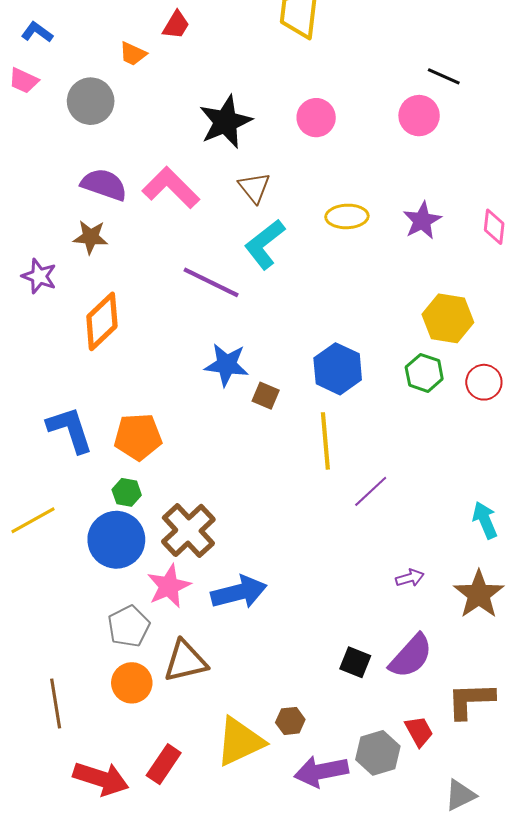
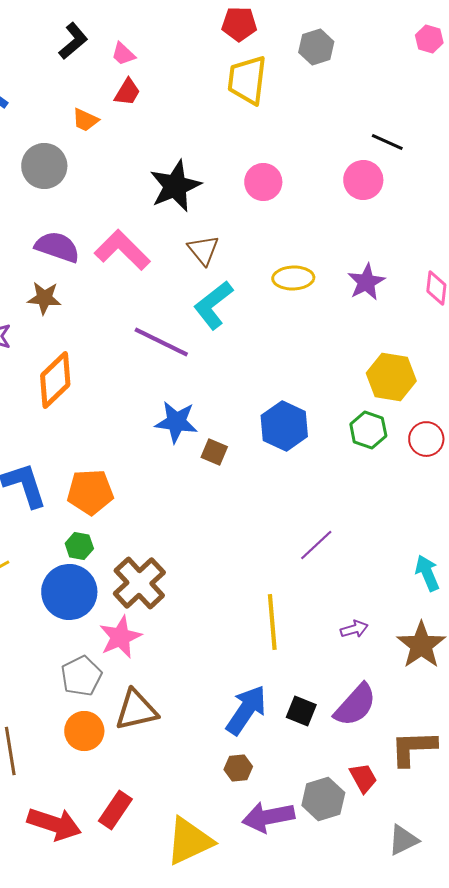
yellow line: (325, 441) -> (272, 622), moved
blue arrow: (239, 592) -> (246, 710), moved, turned -42
yellow triangle: (240, 742) -> (189, 841), moved

